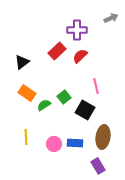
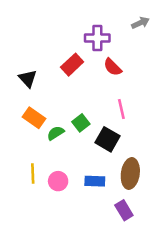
red semicircle: (80, 56) -> (113, 67), moved, turned -91
black triangle: (22, 62) -> (28, 79), turned -35
pink circle: (54, 144) -> (58, 181), moved

